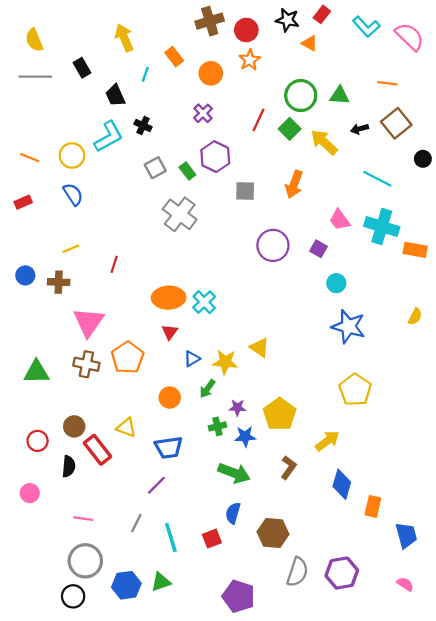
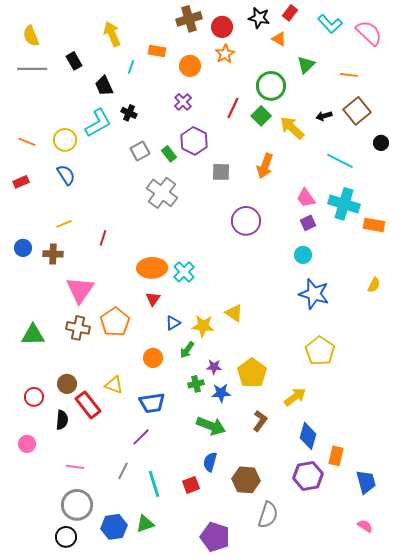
orange rectangle: (174, 57) -> (157, 51), turned -42
green triangle: (340, 96) -> (306, 65), moved, turned -48
purple square: (319, 249) -> (308, 223), moved, turned 35
purple hexagon: (342, 573) -> (308, 476), moved

